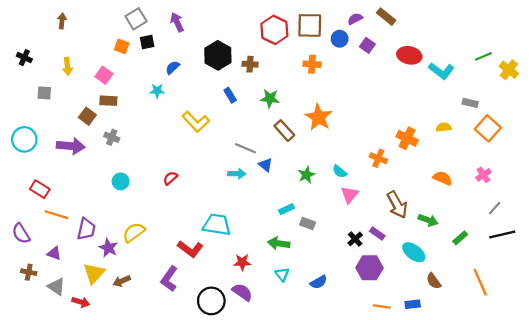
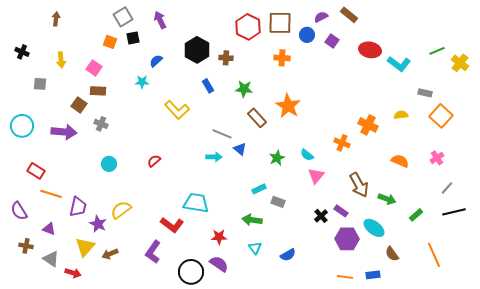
purple hexagon: (370, 268) -> (347, 239), moved

